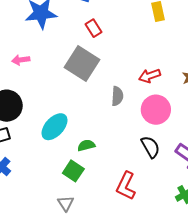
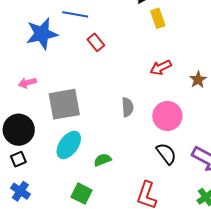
gray square: (82, 64) -> (64, 104), moved, turned -36
red arrow: (150, 76) -> (161, 67), moved
green square: (73, 171) -> (82, 194), moved

